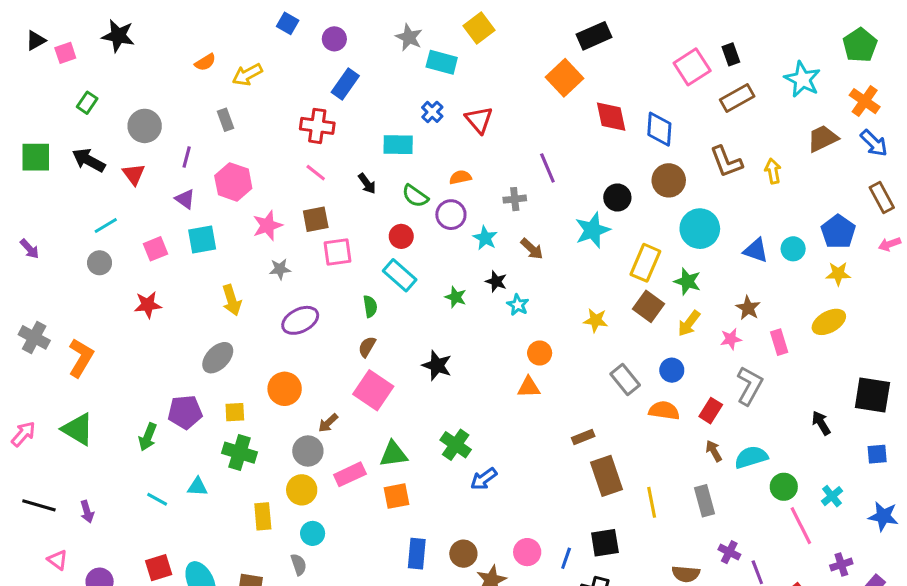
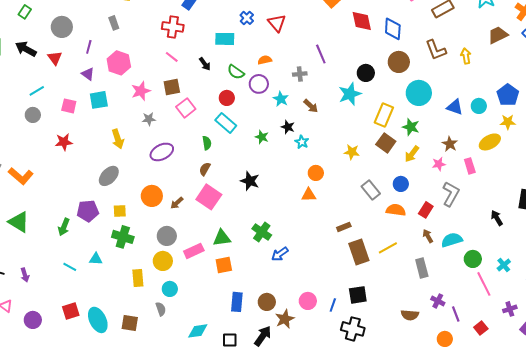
pink square: (156, 249) -> (69, 106), turned 35
pink square: (337, 252) -> (186, 108), turned -30
yellow ellipse: (829, 322) -> (490, 142), moved
orange L-shape: (81, 358) -> (21, 176), turned 100
brown arrow: (328, 423) -> (177, 203), moved
yellow line: (652, 502) -> (388, 248), moved, turned 72

